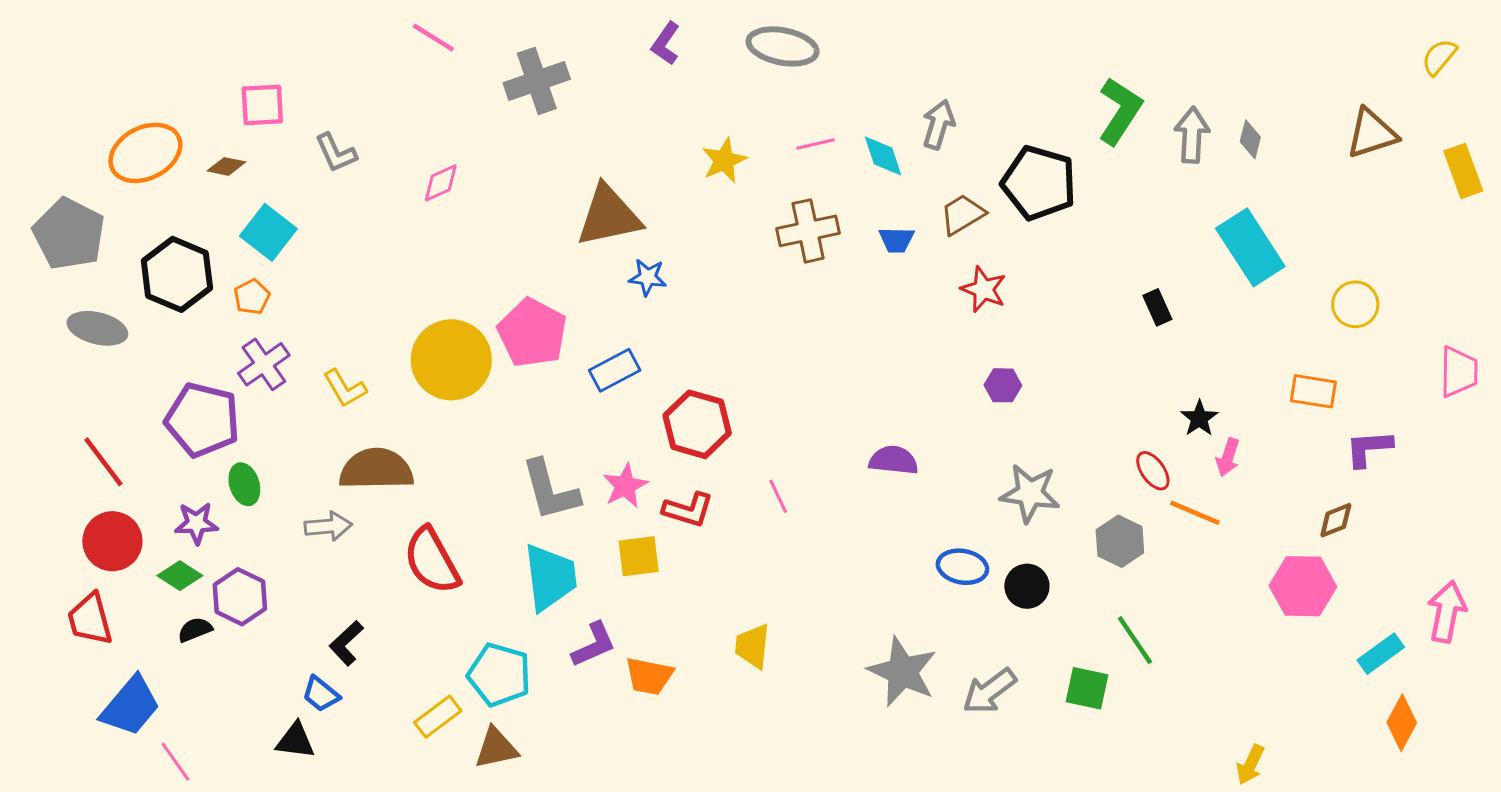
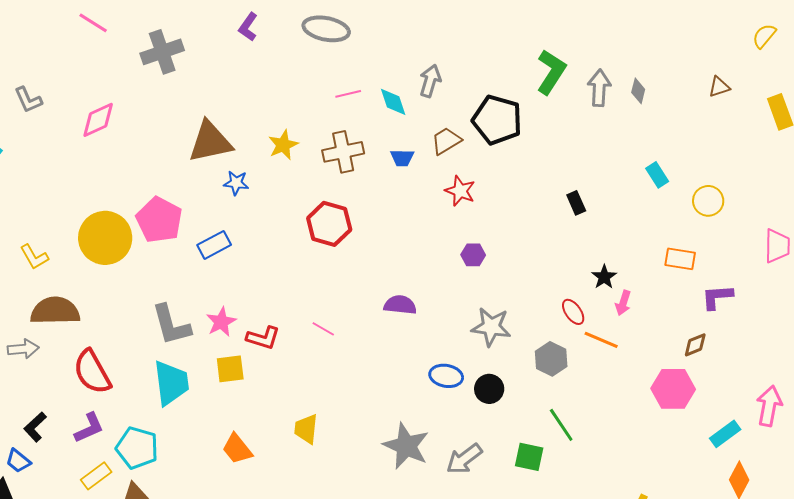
brown triangle: (1372, 133) -> (719, 87), size x0.6
yellow star: (724, 160) -> (283, 145), moved
pink diamond: (441, 183) -> (98, 120), size x1.4
cyan rectangle: (1250, 247) -> (657, 175), moved, size x0.5
red hexagon: (697, 424) -> (329, 224), moved
pink line: (778, 496) -> (323, 329), turned -35
purple L-shape: (594, 645) -> (89, 428), moved
orange trapezoid: (649, 676) -> (237, 449), turned 40

